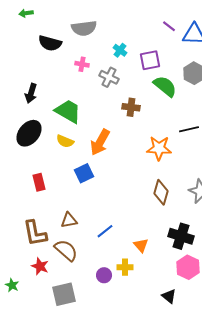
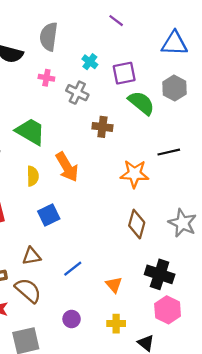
purple line: (169, 26) -> (116, 21), moved
gray semicircle: (84, 28) -> (49, 37), turned 105
yellow semicircle: (65, 141) -> (33, 176), moved, turned -114
orange arrow: (100, 142) -> (67, 167), turned -60
blue square: (84, 173) -> (49, 215), moved
yellow cross: (125, 267) -> (116, 324), moved

